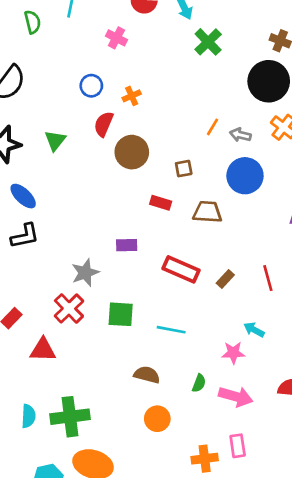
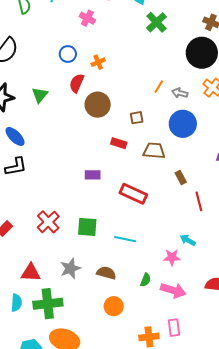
gray star: (85, 273) -> (70, 268), moved
brown rectangle: (225, 279) -> (181, 177), moved, turned -72
red triangle: (43, 350) -> (31, 273), moved

